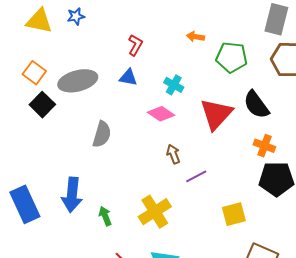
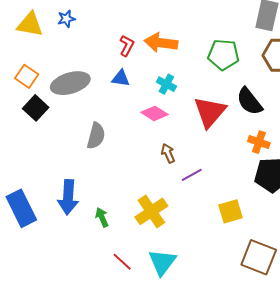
orange arrow: (195, 37) -> (161, 43), moved, size x1.8

